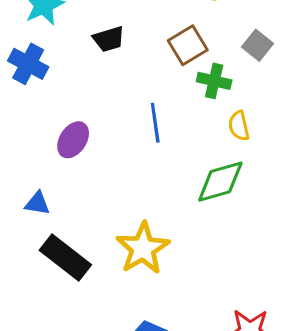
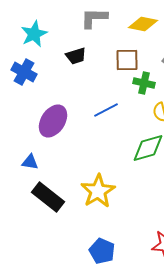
brown square: (188, 45) -> (127, 60), turned 30
blue line: (155, 123) -> (106, 110), turned 70
purple ellipse: (73, 140) -> (53, 121), size x1.4

